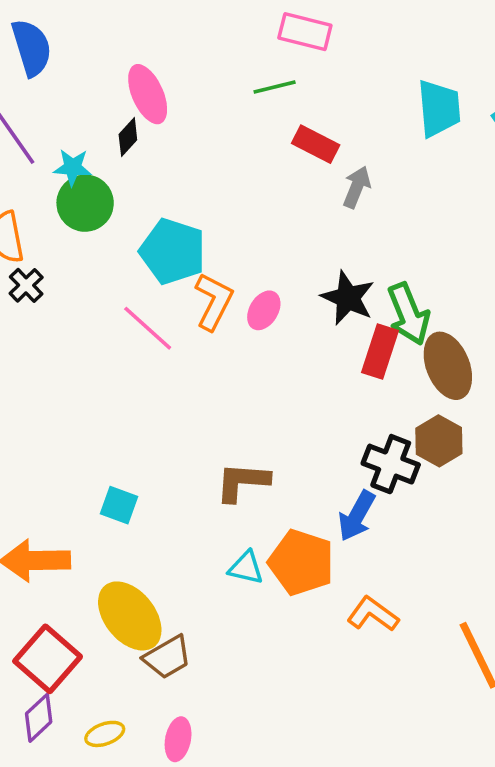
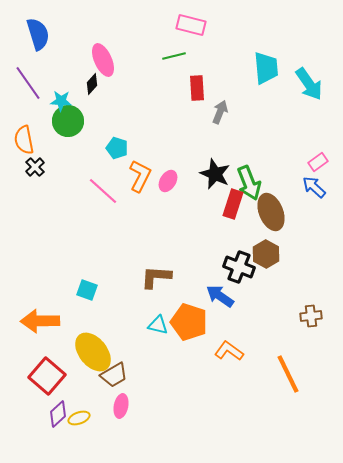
red rectangle: (316, 144) -> (197, 88), turned 60
cyan pentagon: (173, 251) -> (117, 148), size x0.6
blue arrow: (357, 516) -> (220, 296), turned 96
purple diamond: (39, 718) -> (58, 414), moved
pink ellipse: (178, 739) -> (121, 406), moved

